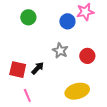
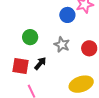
green circle: (28, 17) -> (30, 37), moved

